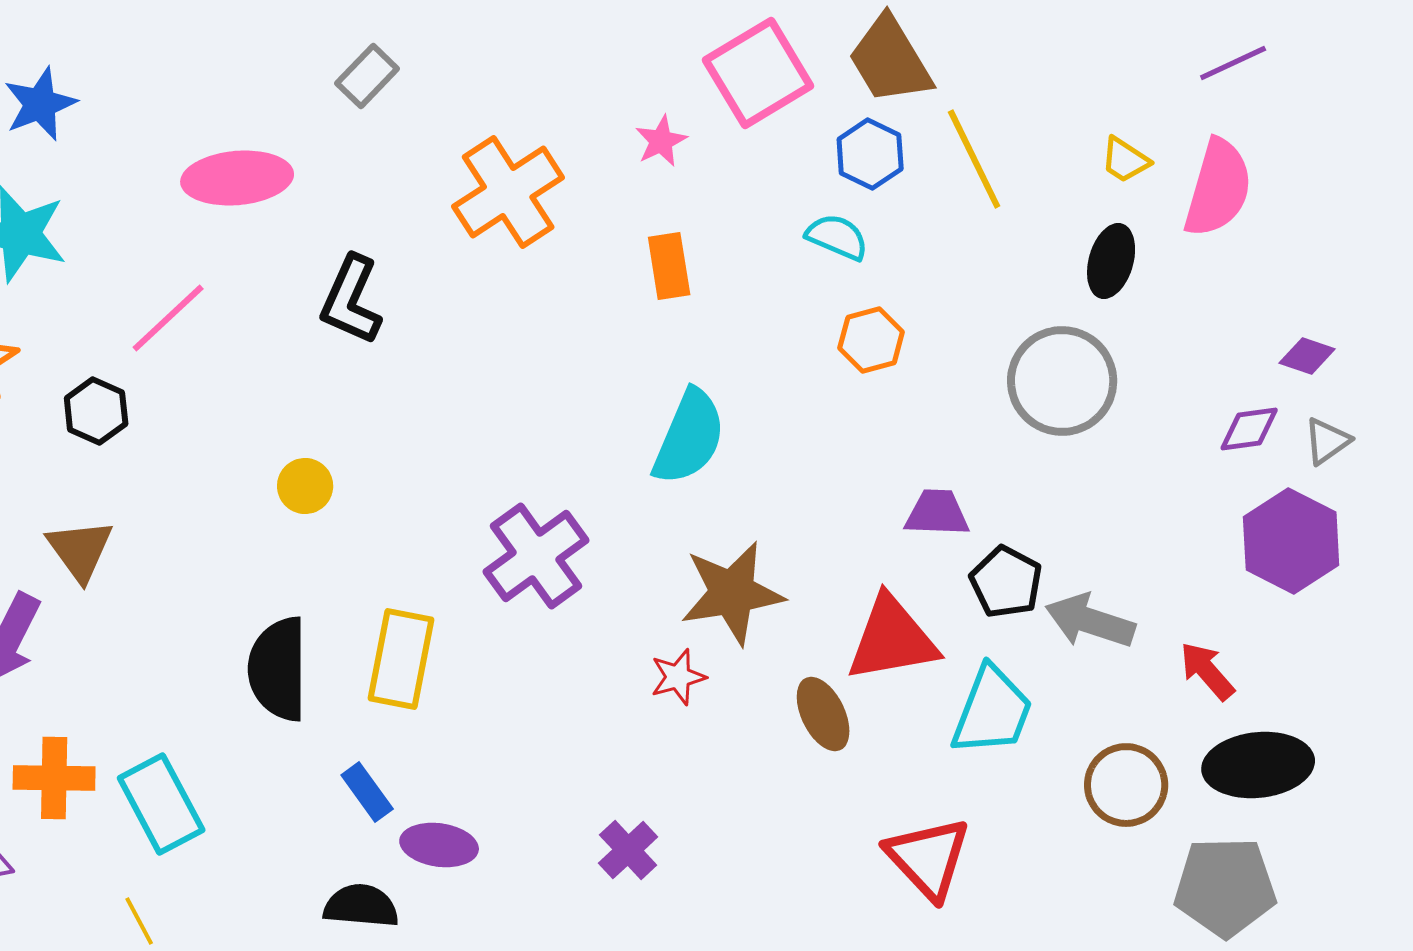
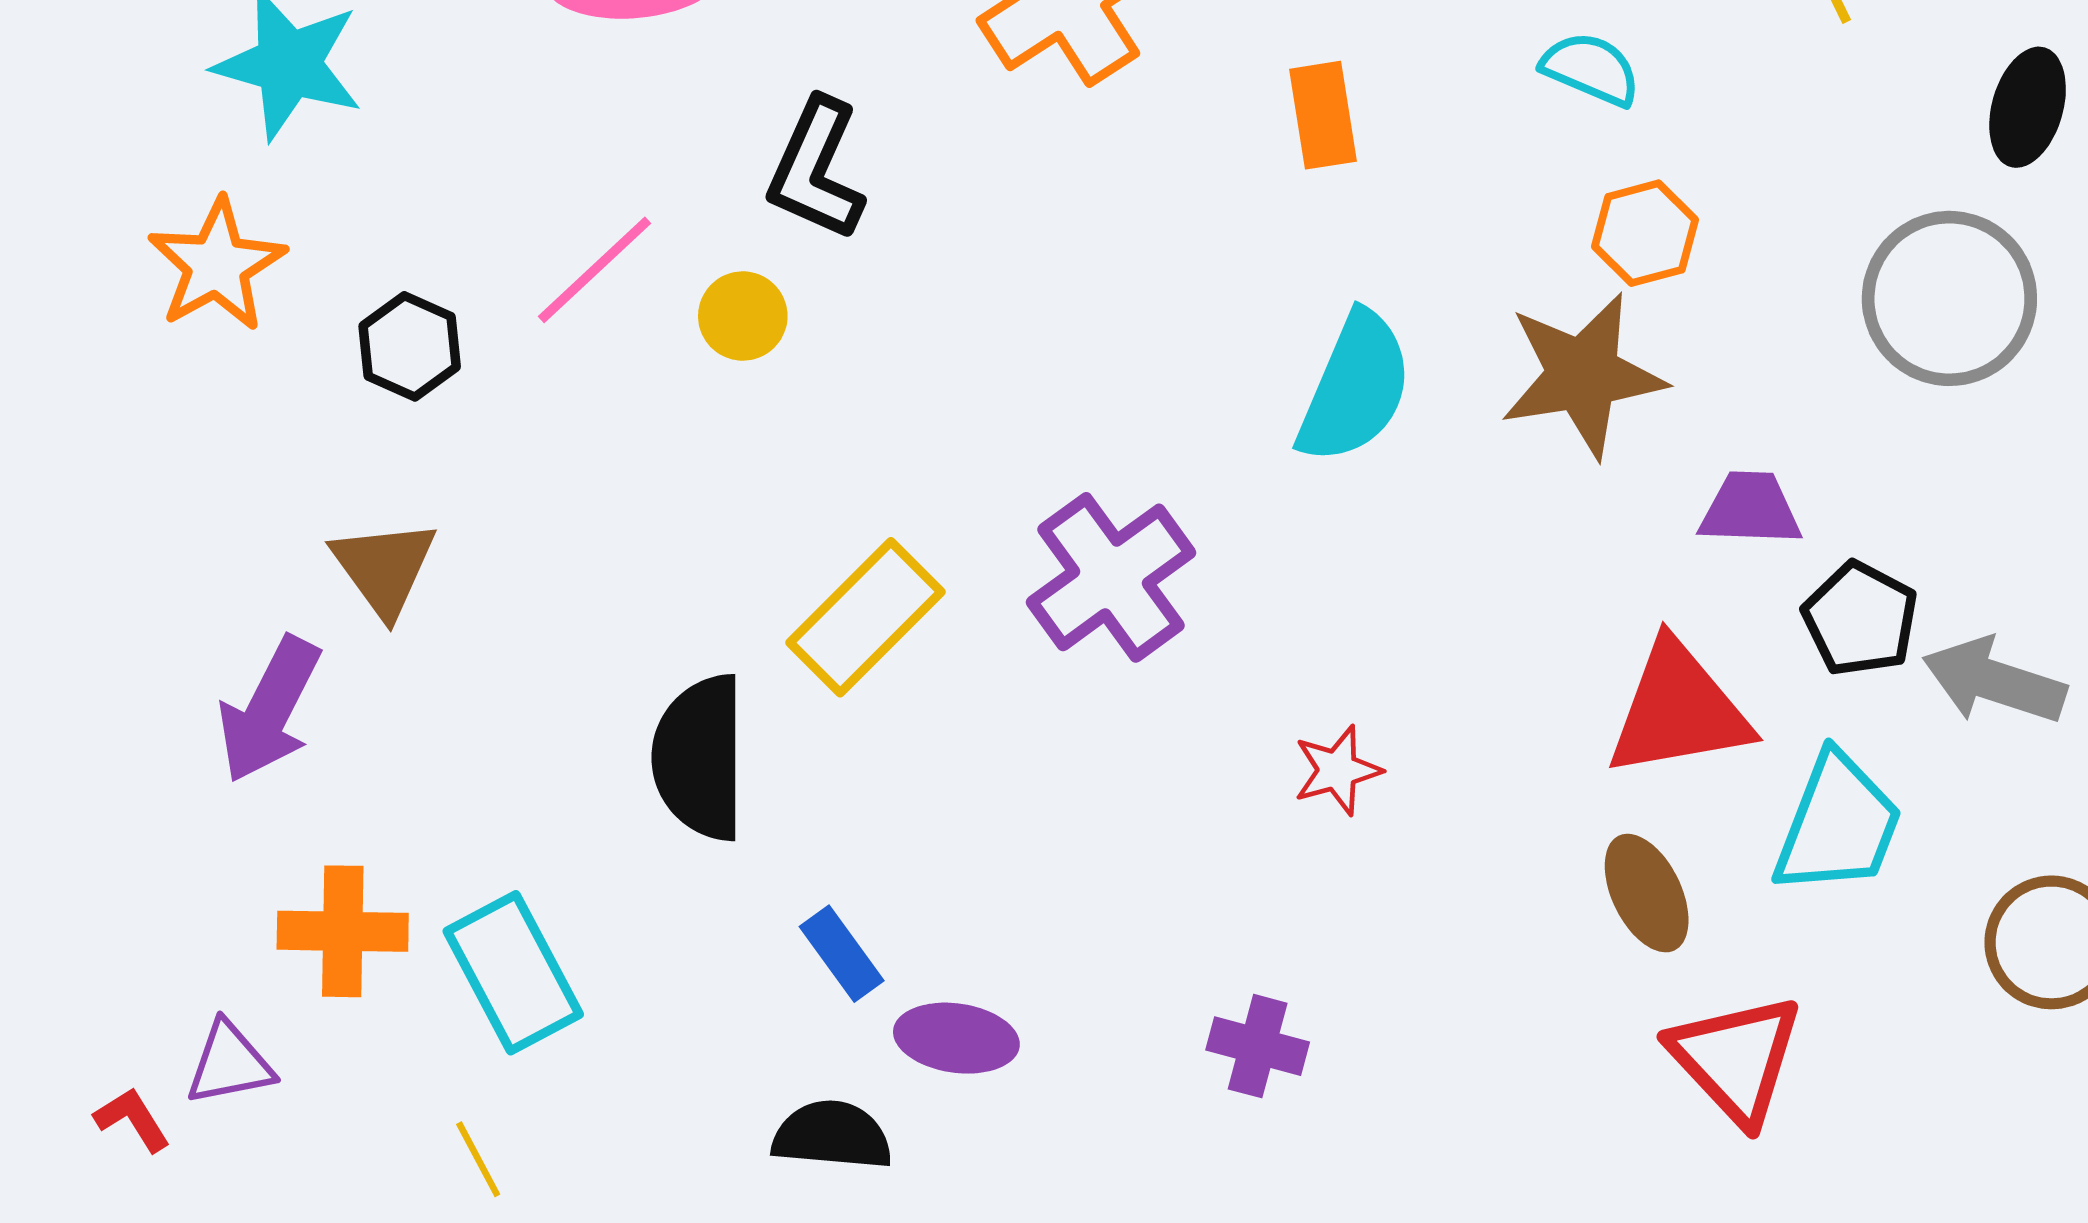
pink line: (168, 318) -> (595, 270), moved
yellow circle: (305, 486) -> (743, 316), moved
brown star: (732, 593) -> (1583, 375), moved
yellow rectangle: (401, 659) -> (866, 617), moved, turned 34
brown ellipse: (823, 714) -> (1647, 893), moved
purple cross: (628, 850) -> (1258, 1046), turned -32

